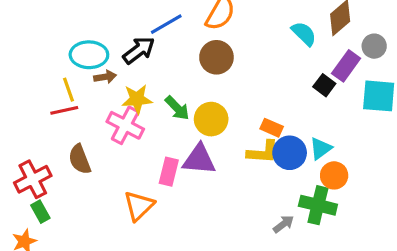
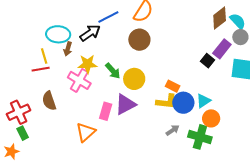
cyan semicircle: (304, 34) -> (238, 21), moved
brown arrow: (105, 77) -> (68, 49), turned 112
purple triangle: (199, 159) -> (125, 104), turned -35
gray arrow: (284, 224) -> (173, 130), moved

